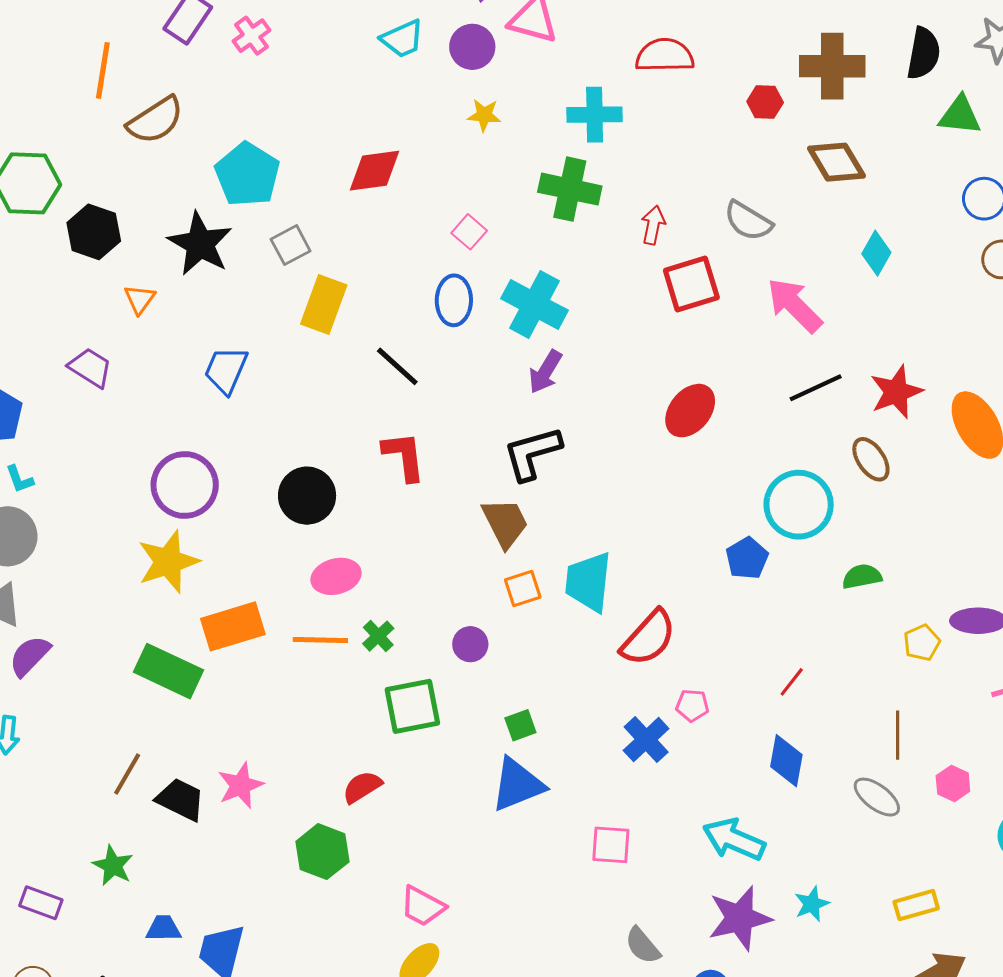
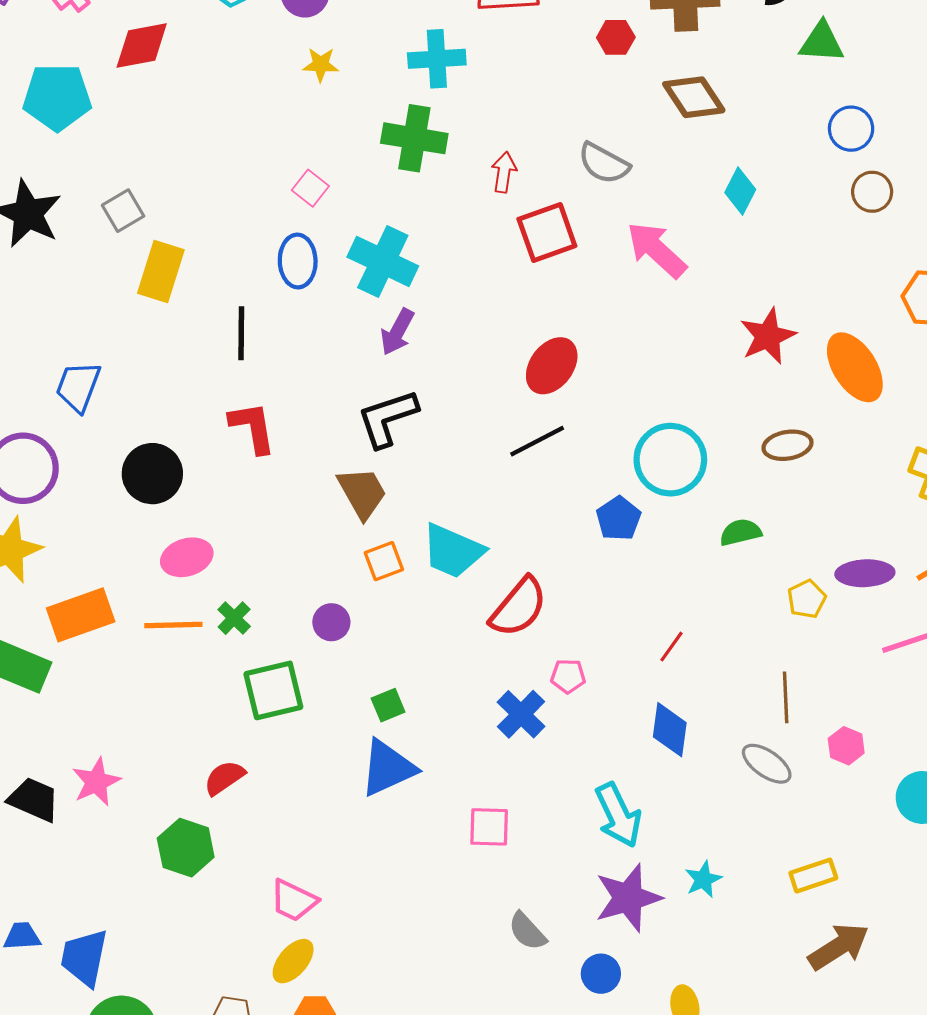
red diamond: (374, 171) -> (142, 46), moved
cyan pentagon: (247, 175) -> (57, 97), moved, turned -30
black line: (397, 366) -> (241, 333), turned 51
blue trapezoid: (226, 370) -> (78, 387), moved
black line: (816, 388) -> (537, 441), moved
brown ellipse: (871, 459) -> (788, 445), moved, turned -63
cyan trapezoid: (588, 582) -> (453, 551), turned -70
cyan arrow: (734, 839) -> (618, 815), turned -136

